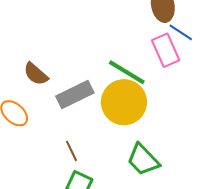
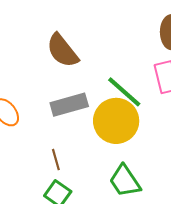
brown semicircle: (36, 74) -> (62, 51), moved, size x1.4

